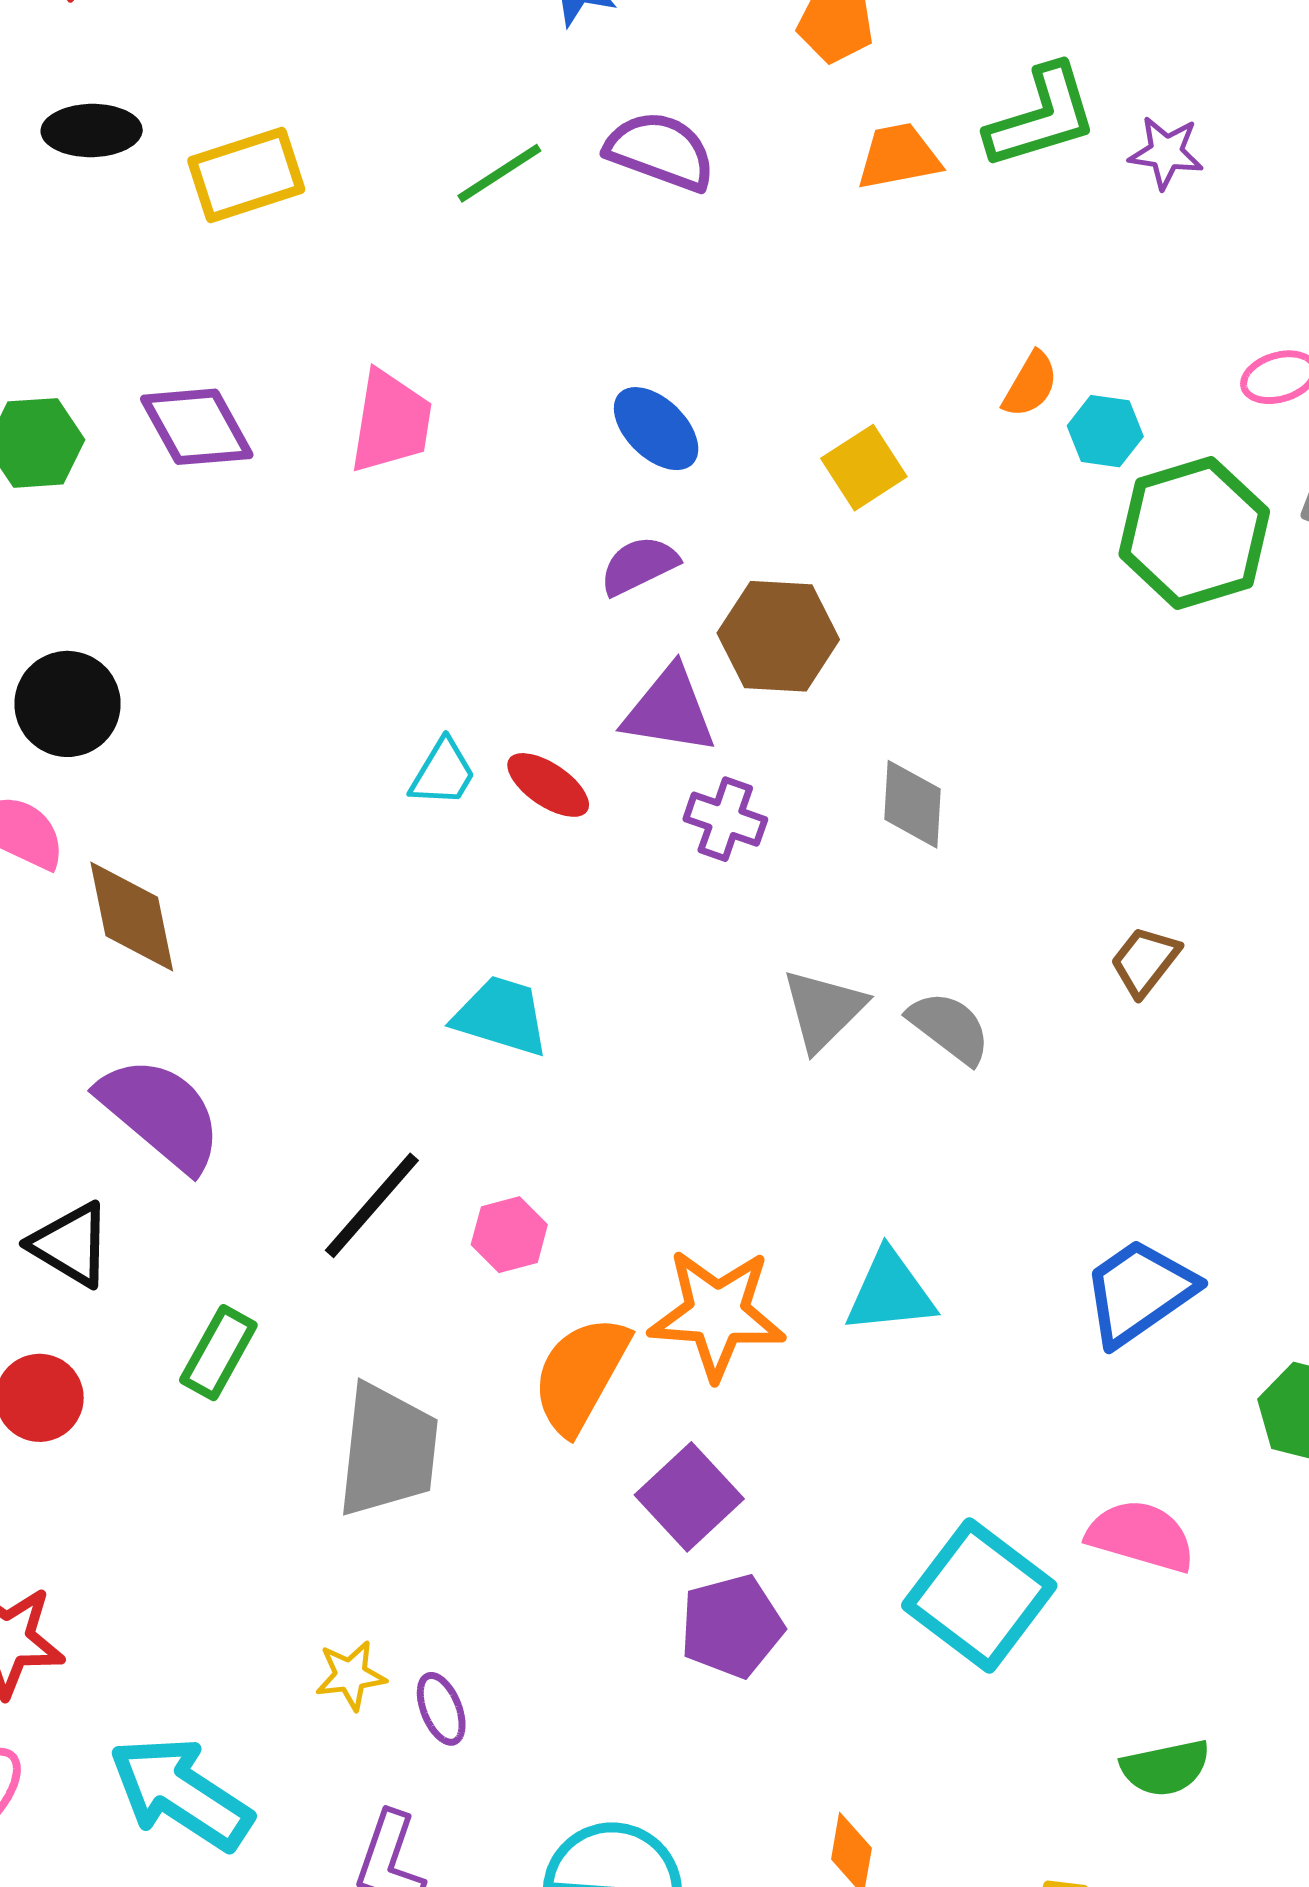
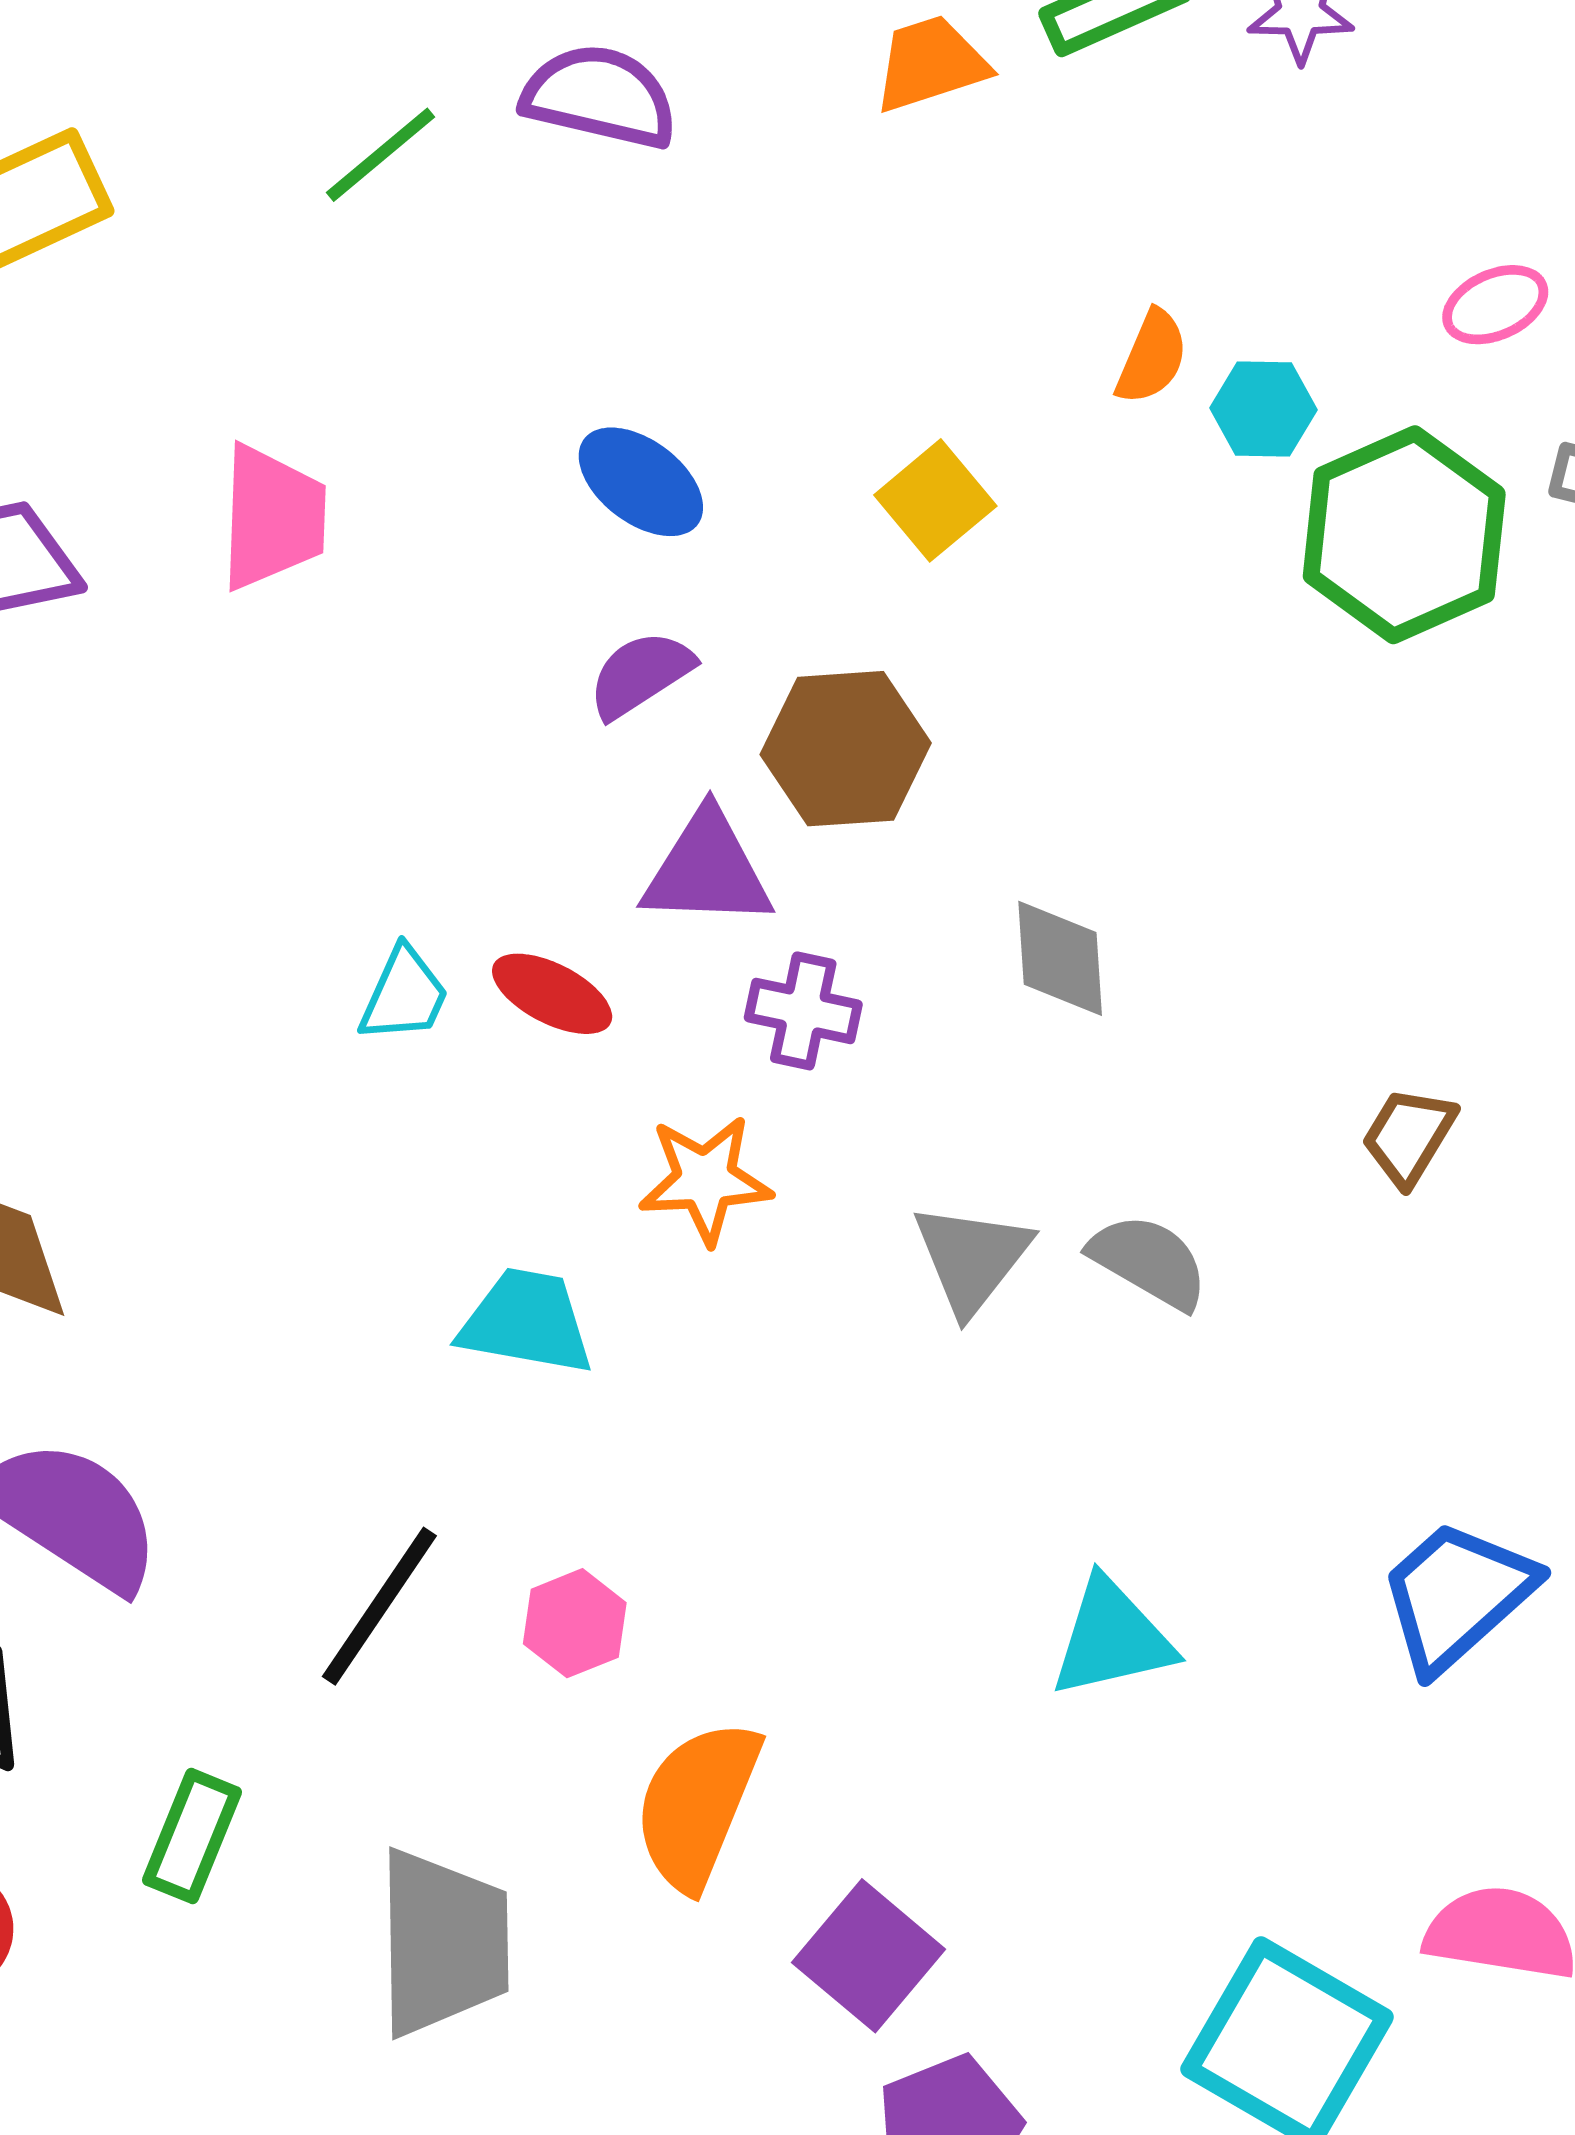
orange star: (717, 1314) -> (705, 1180), moved, size x0.7

